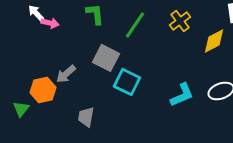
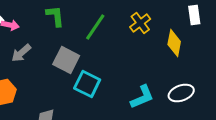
yellow diamond: (214, 41) -> (174, 43), turned -52
gray arrow: (66, 74) -> (21, 53), moved

